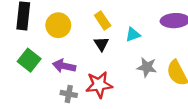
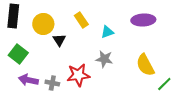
black triangle: (101, 44) -> (59, 40), moved
purple arrow: (64, 66) -> (28, 80), moved
gray star: (147, 67) -> (104, 59), moved

